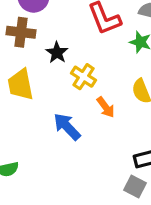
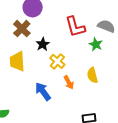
brown cross: (21, 32) -> (22, 29), turned 30

